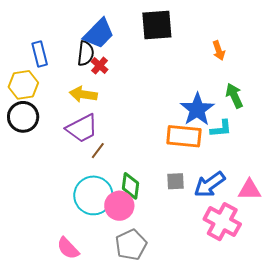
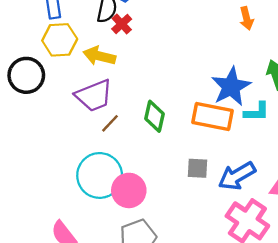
orange arrow: (219, 51) -> (247, 18), moved
yellow hexagon: (23, 85) -> (60, 40), moved
green diamond: (130, 186) -> (154, 116), moved

